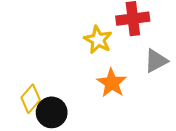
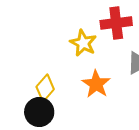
yellow diamond: (31, 99) -> (45, 88), moved

